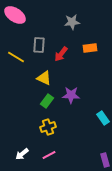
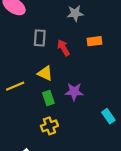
red arrow: (61, 54) -> (63, 48), turned 112
yellow line: (16, 57) -> (15, 86), moved, turned -54
green rectangle: (47, 101) -> (48, 98), turned -56

